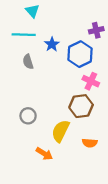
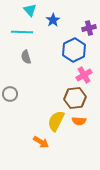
blue star: (52, 44) -> (53, 20), moved
pink cross: (91, 81) -> (84, 75), turned 35
gray circle: (28, 116) -> (10, 94), moved
orange semicircle: (90, 143) -> (79, 121), moved

